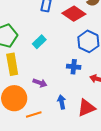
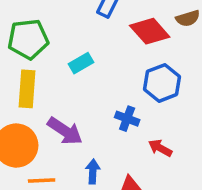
purple arrow: (40, 83) -> (65, 131), size x1.5

